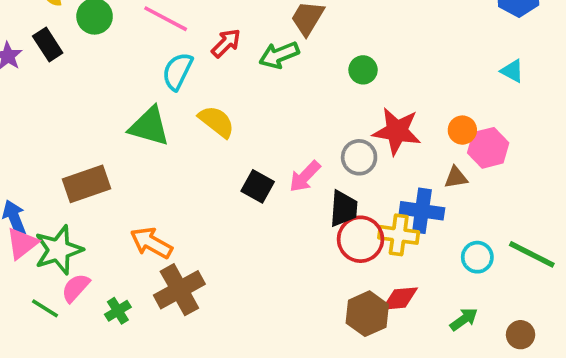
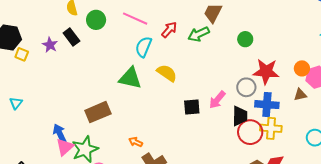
black square: (258, 186) -> (192, 107), turned -30
blue cross: (422, 211) -> (267, 105), moved
orange arrow: (151, 243) -> (136, 142), size x0.6

